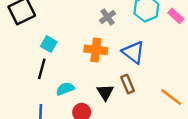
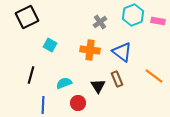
pink rectangle: (176, 16) -> (158, 21), turned -32
black line: (42, 69) -> (31, 75), moved
orange line: (171, 97) -> (154, 76), moved

